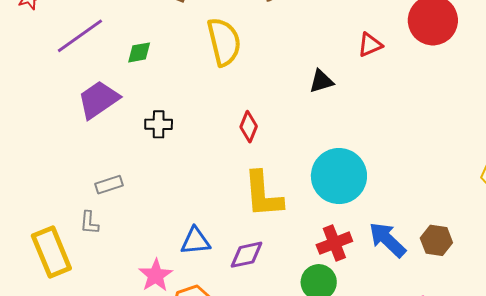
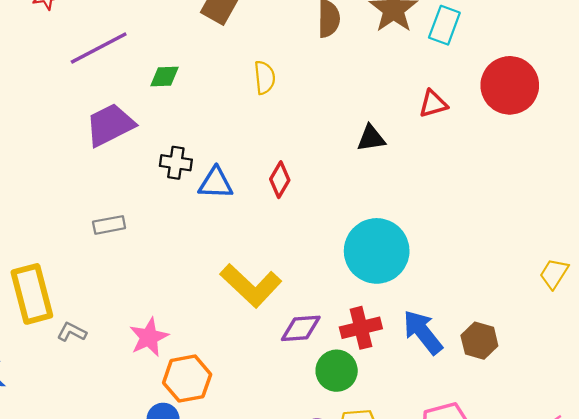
yellow semicircle: (224, 42) -> (265, 78), size x0.6
yellow L-shape: (263, 195) -> (251, 285), moved, turned -50
gray L-shape: (89, 223) -> (72, 332), moved, turned 105
blue triangle: (195, 241) -> (216, 183), moved
purple diamond: (247, 255) -> (301, 328), moved

